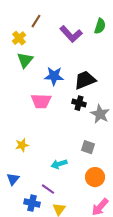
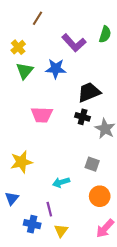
brown line: (36, 21) -> (37, 18), moved
blue star: (54, 76) -> (56, 69), moved
yellow star: (22, 145) -> (21, 162), size x1.5
purple line: (48, 189) -> (49, 209), turned 40

